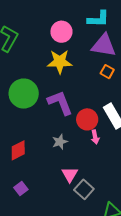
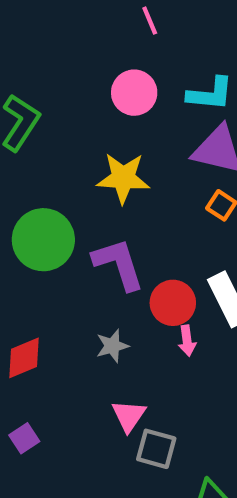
pink circle: (61, 32) -> (134, 93), moved
gray square: (84, 189) -> (156, 449), turned -30

